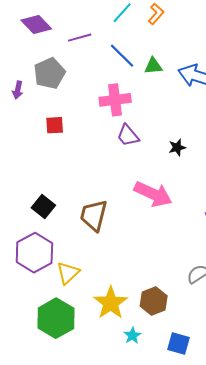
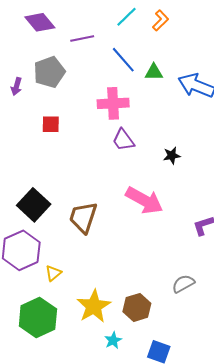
black square: (43, 206) -> (34, 205), size x1.4
yellow triangle: (68, 273) -> (53, 273), size x0.7

